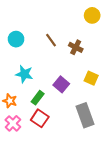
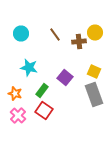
yellow circle: (92, 15) -> (95, 32), moved
brown cross: (76, 47) -> (79, 42), turned -32
gray rectangle: (85, 115) -> (94, 94), moved

